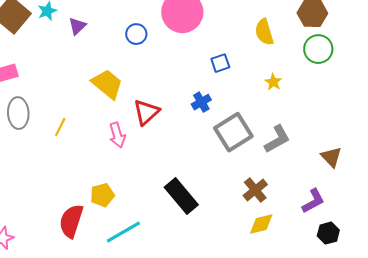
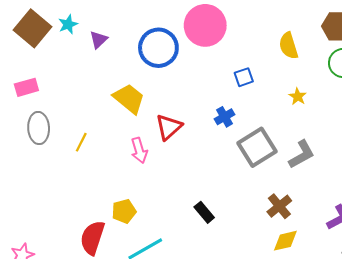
blue circle: (136, 34) -> (158, 48), size x1.8
black rectangle: (181, 196) -> (204, 212), size x0.6

